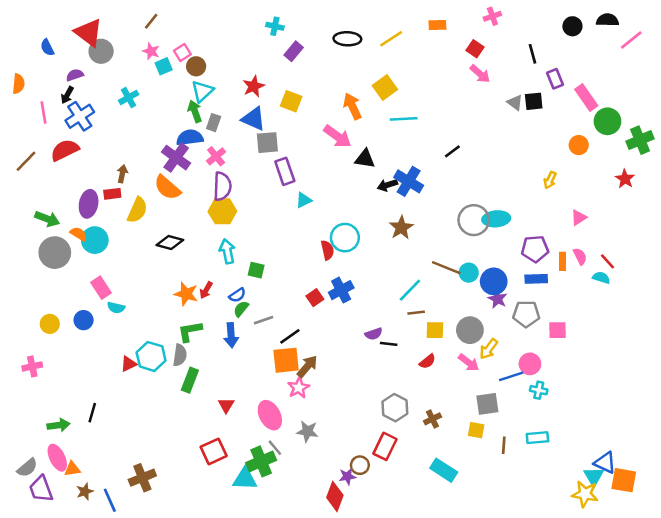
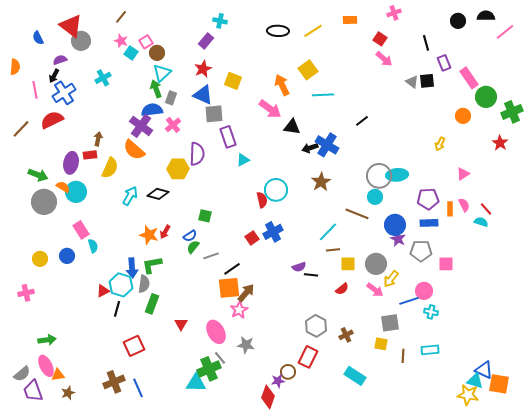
purple rectangle: (294, 51) -> (206, 41), moved
cyan square: (164, 66) -> (131, 53), turned -32
purple semicircle: (222, 186) -> (197, 154), moved
black diamond: (170, 243) -> (158, 194), moved
cyan arrow: (227, 251) -> (130, 196), moved, turned 42
cyan circle: (469, 273) -> (375, 197), moved
cyan semicircle: (116, 308) -> (93, 246), turned -120
blue arrow: (231, 335) -> (132, 268), moved
black line: (92, 413) -> (117, 309), moved
red square: (214, 451) -> (134, 346), moved
cyan triangle: (594, 476) -> (475, 381), turned -42
blue line: (110, 500) -> (138, 388), moved

